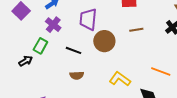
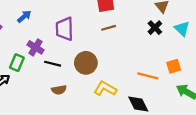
purple cross: (53, 25) -> (36, 47), moved
brown line: (136, 30) -> (109, 28), moved
brown circle: (104, 41) -> (86, 63), moved

